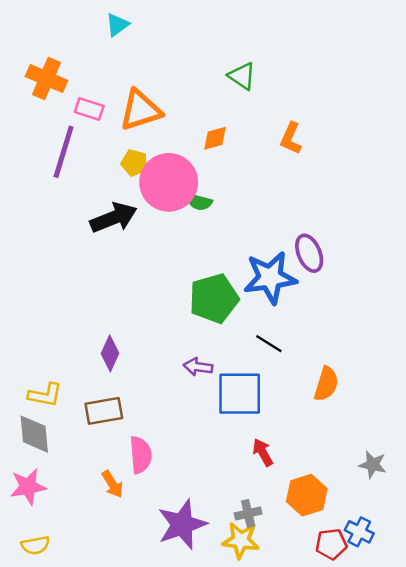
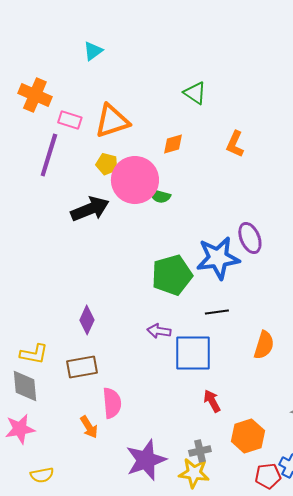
black line: (269, 344) -> (217, 312), turned -40
yellow semicircle: (35, 545) -> (42, 475), moved

